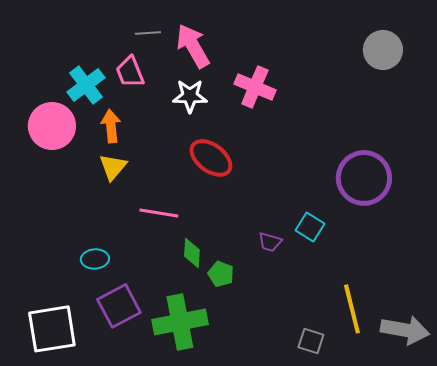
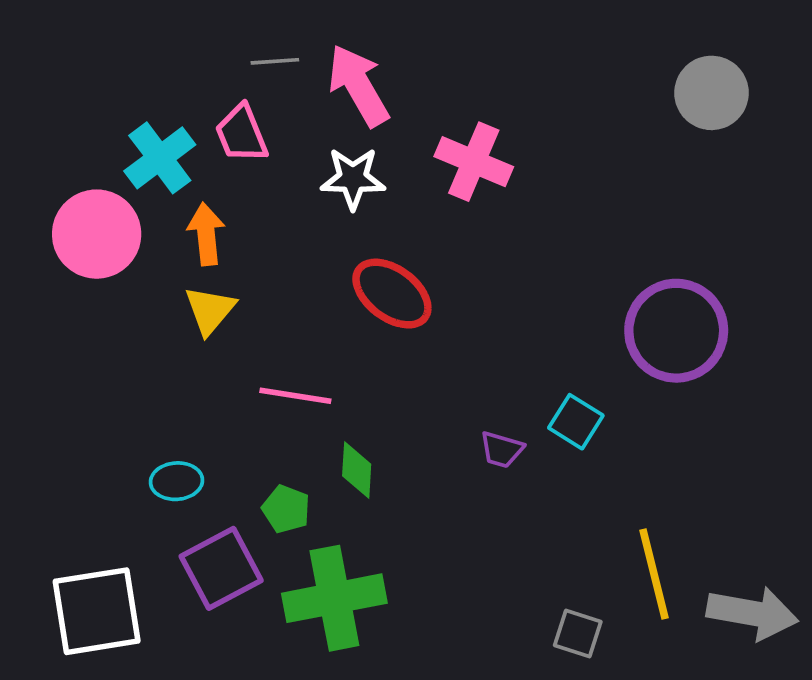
green pentagon: (221, 274) -> (286, 509), moved

